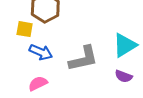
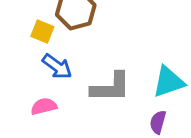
purple semicircle: (124, 76) -> (158, 122), turned 72

